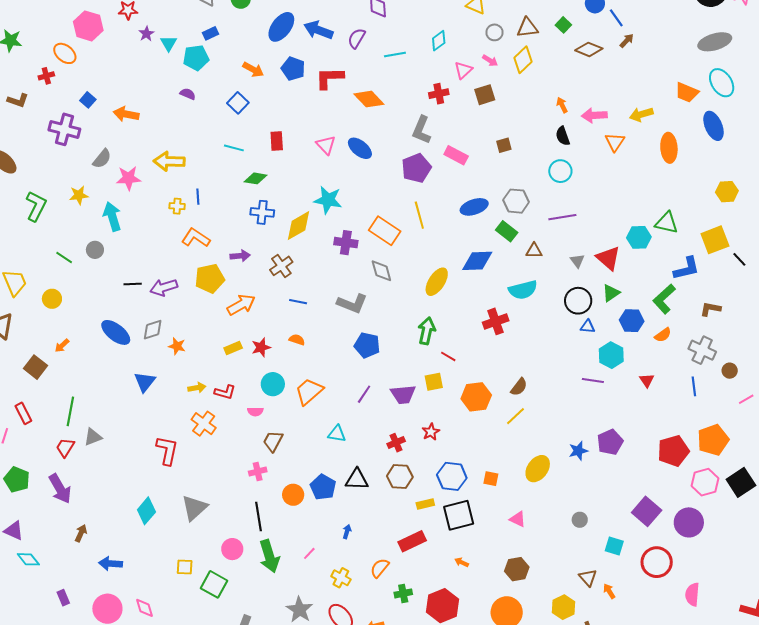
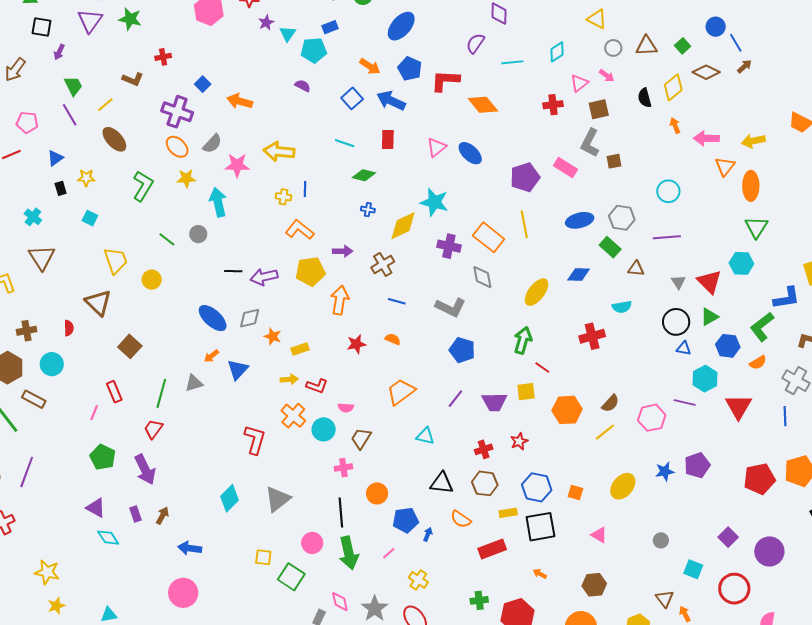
blue arrow: (318, 30) -> (391, 101), moved
orange ellipse: (65, 53) -> (177, 147), moved
yellow diamond: (523, 60) -> (673, 87), moved
gray L-shape: (422, 130) -> (590, 143), moved
black semicircle: (563, 136) -> (645, 98), moved
pink triangle: (326, 145) -> (436, 147), turned 30
orange ellipse: (669, 148) -> (751, 186), moved
blue cross: (262, 212) -> (368, 210), size x0.6
green triangle: (667, 223) -> (756, 227), moved, turned 45
blue diamond: (477, 261) -> (579, 274), size x0.7
cyan semicircle: (523, 290) -> (622, 307), size x0.7
orange arrow: (241, 305) -> (340, 300), turned -56
orange arrow: (62, 346) -> (211, 356), moved
yellow rectangle: (233, 348) -> (300, 349), moved
red triangle: (647, 380) -> (738, 407), size x1.8
cyan circle: (273, 384) -> (324, 429), moved
gray triangle: (93, 437) -> (194, 383), moved
pink hexagon: (705, 482) -> (652, 418), moved
blue pentagon: (323, 487) -> (406, 520), moved, turned 30
purple square: (647, 511) -> (728, 537), size x0.7
orange semicircle: (380, 568) -> (461, 519), moved, turned -100
purple rectangle: (63, 598) -> (136, 514), moved
pink diamond: (144, 608) -> (340, 602), moved

